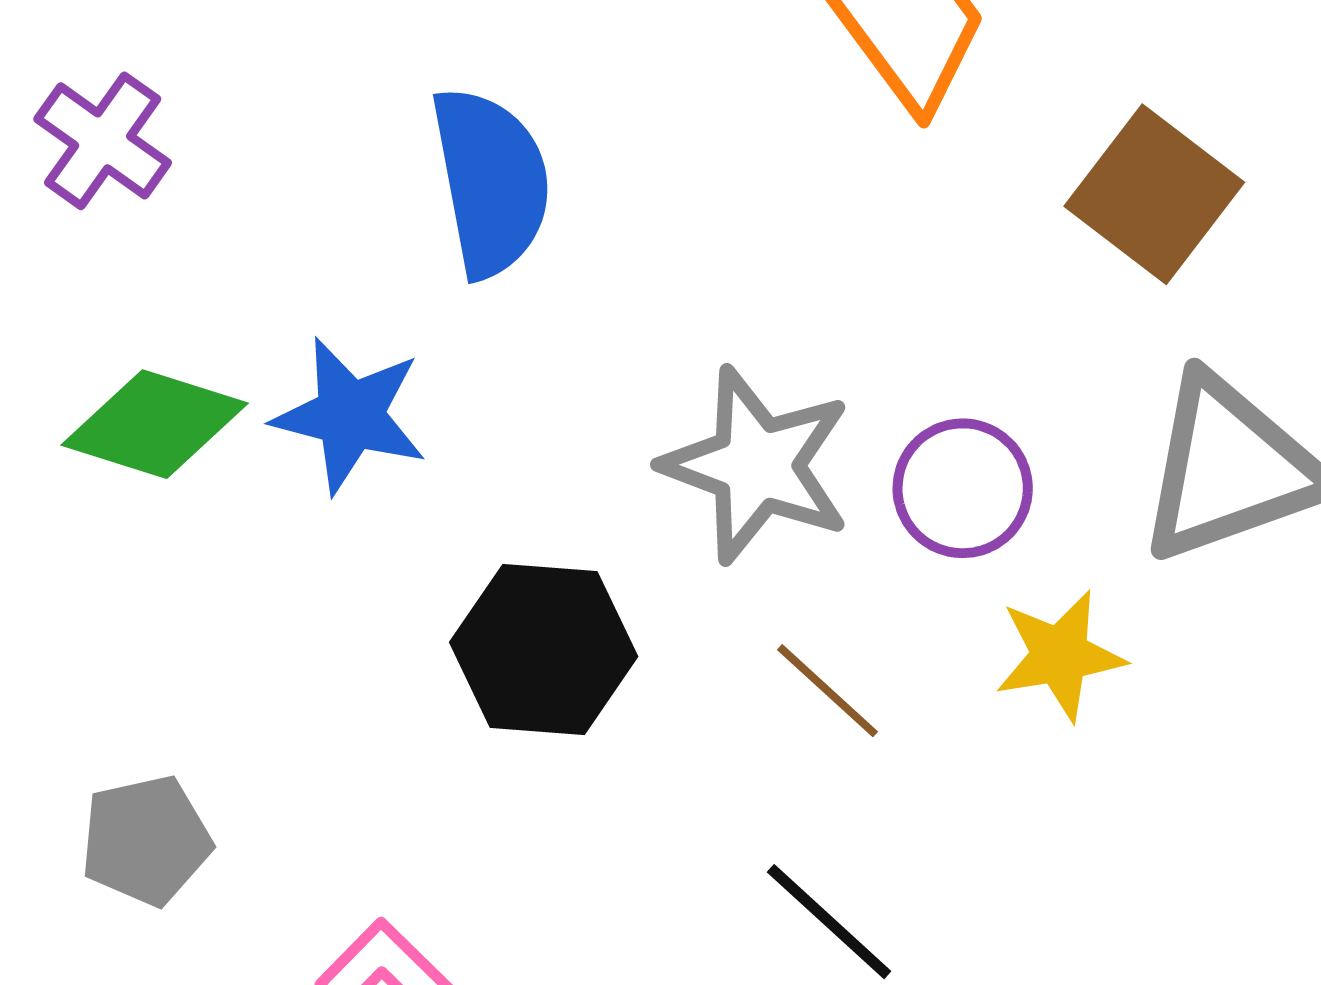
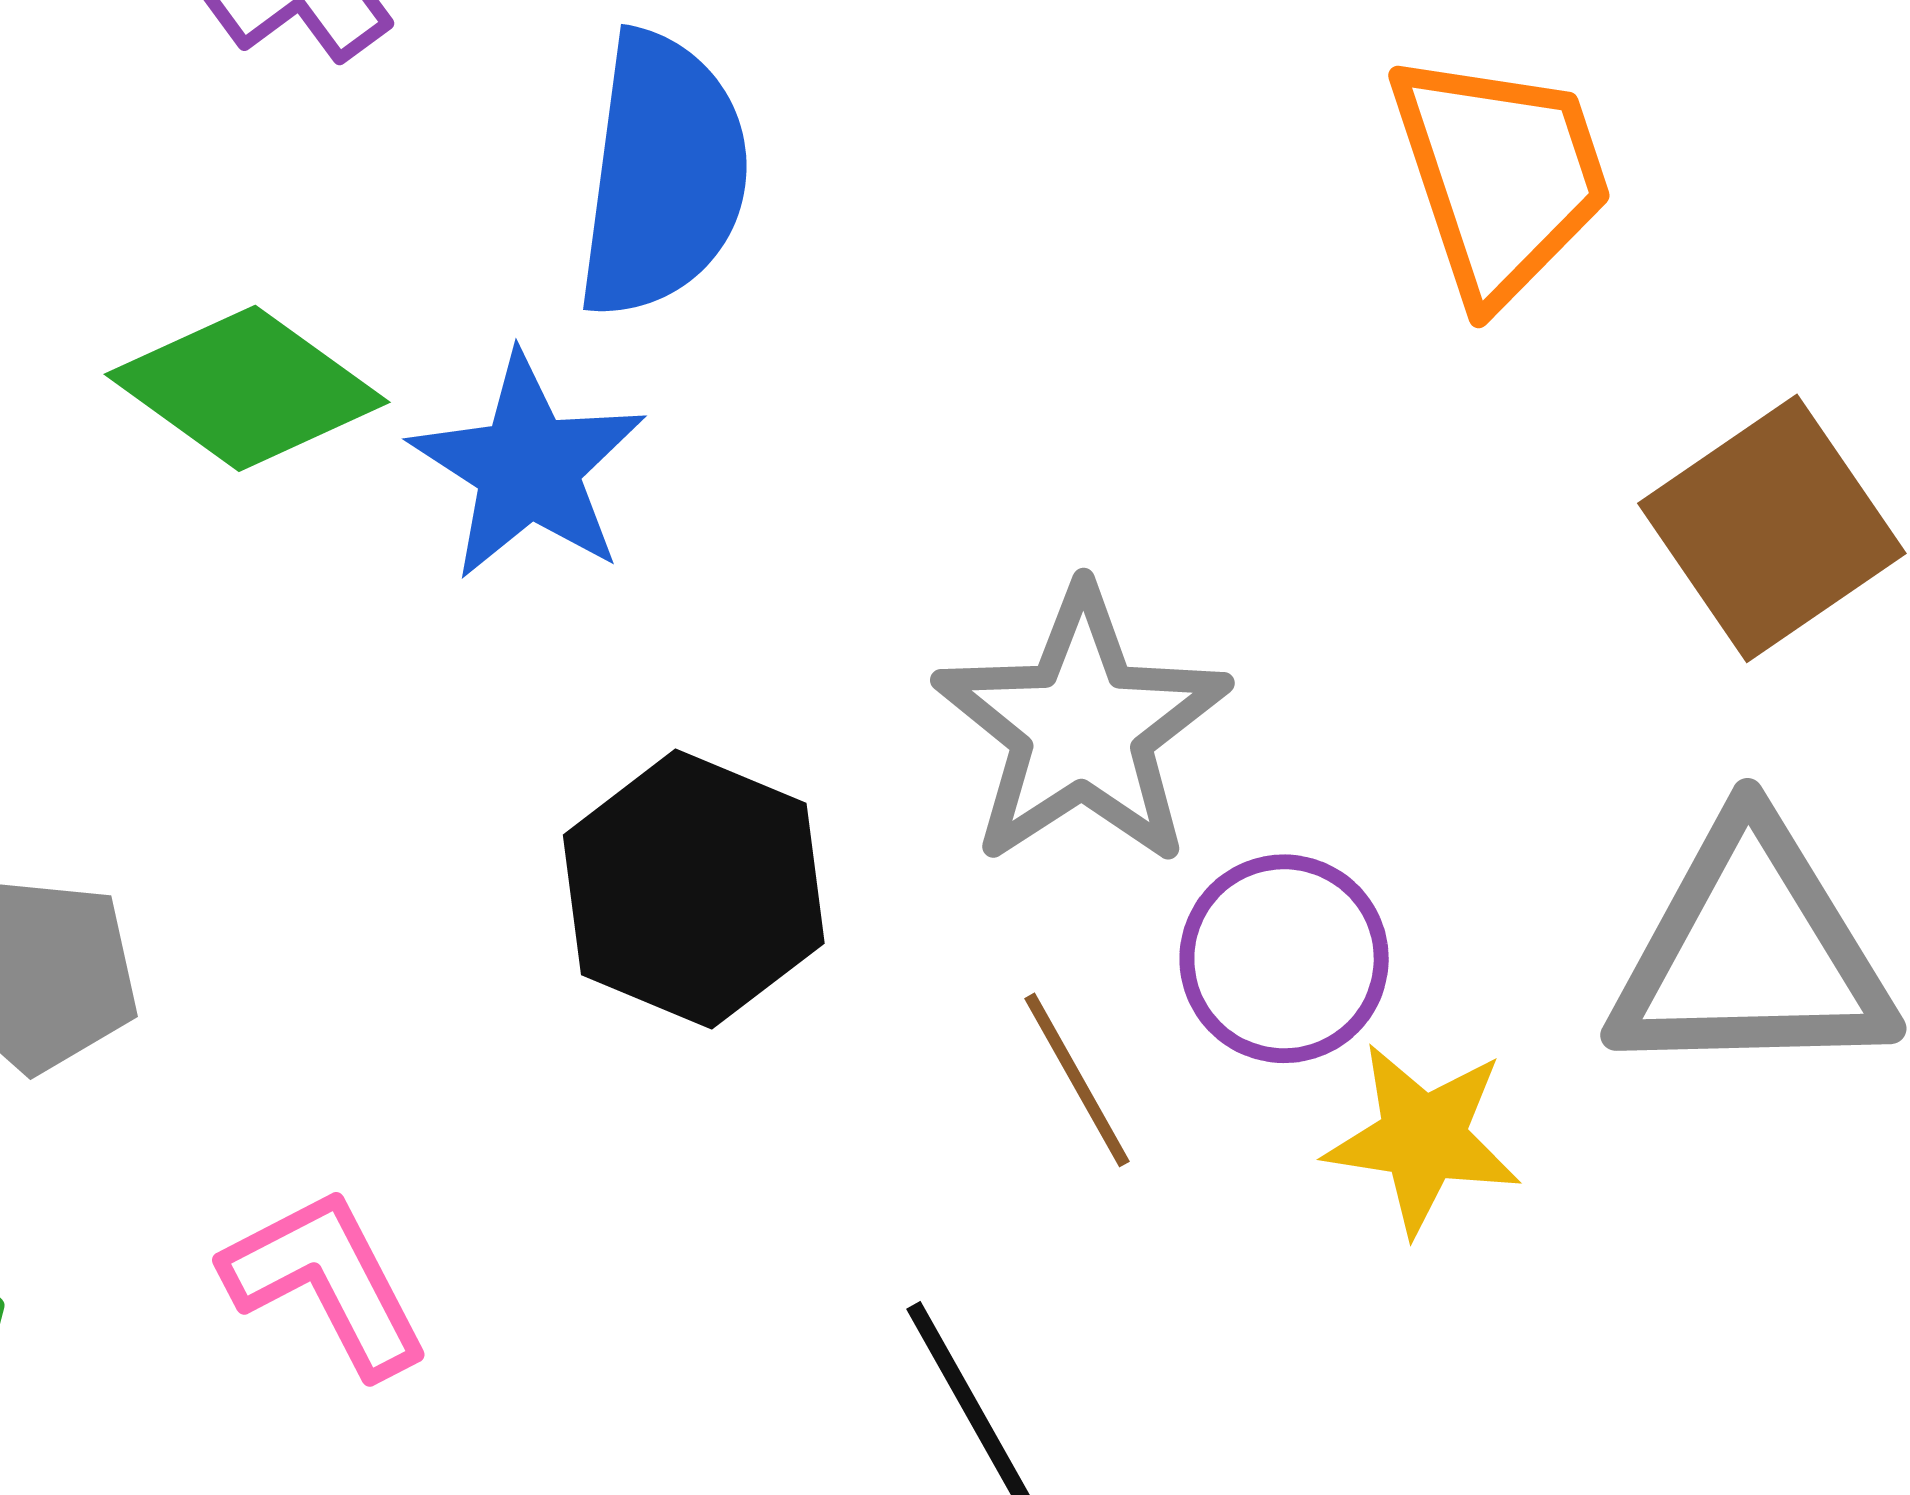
blue semicircle: (491, 182) -> (663, 175), moved
purple circle: (963, 488) -> (1284, 959), moved

